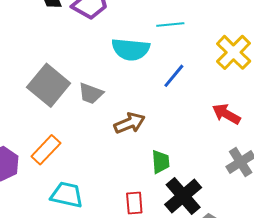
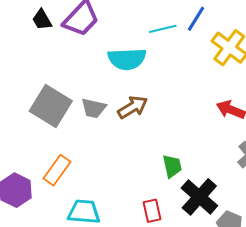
blue line: (174, 76) -> (196, 19), moved
brown arrow: (129, 123) -> (133, 107), moved

